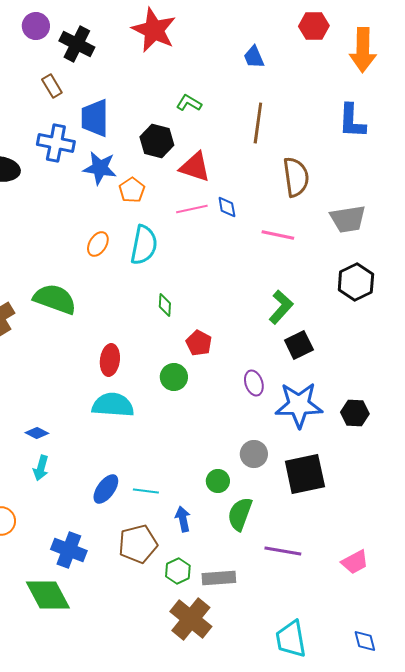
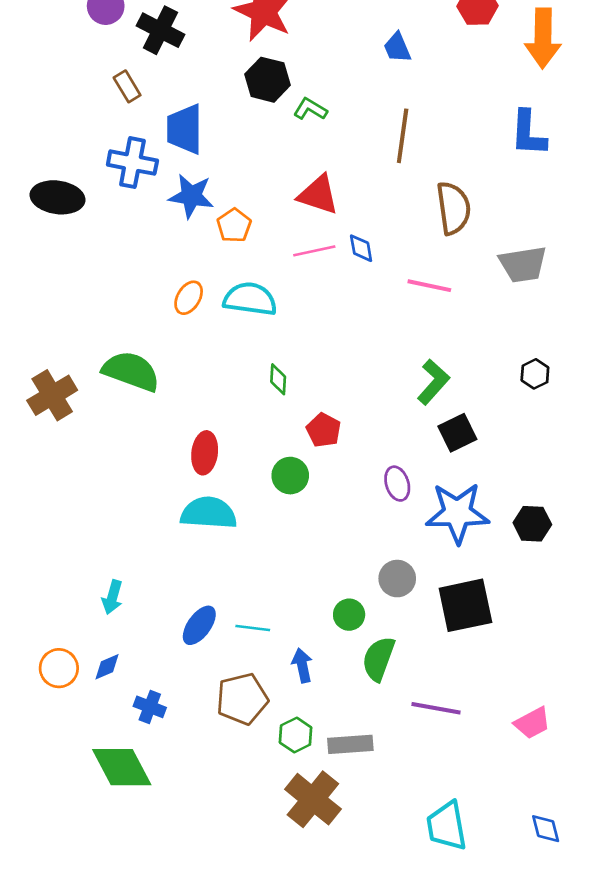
black hexagon: (157, 141) -> (267, 80), moved
cyan semicircle: (144, 245) -> (250, 299), turned -93
black hexagon: (356, 282) -> (535, 374), moved, size x0.6
blue diamond: (37, 433) -> (107, 667), moved, turned -50
blue cross: (69, 550) -> (150, 707), size x0.7

